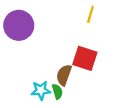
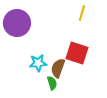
cyan star: (41, 90) -> (38, 63), moved

